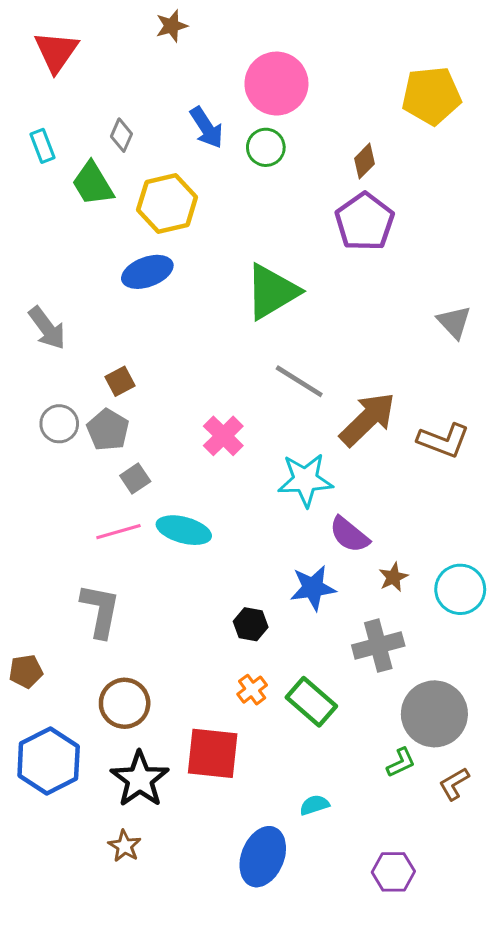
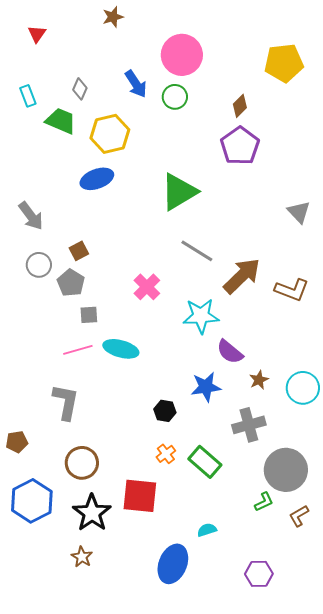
red triangle: (56, 52) -> (37, 34), size x0.6
green trapezoid: (93, 184) -> (61, 121), turned 144
gray circle: (59, 424) -> (39, 265), moved
gray square: (135, 478) -> (89, 315), turned 30

